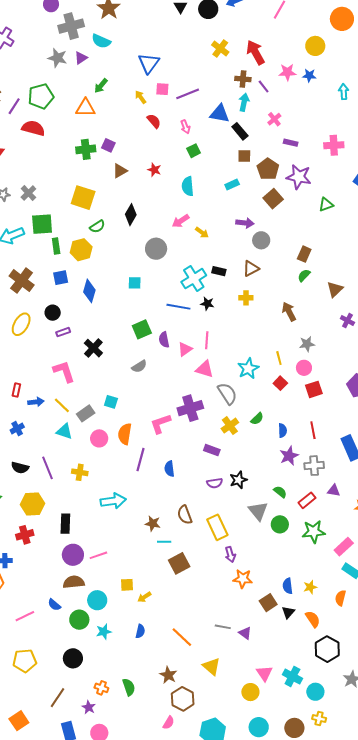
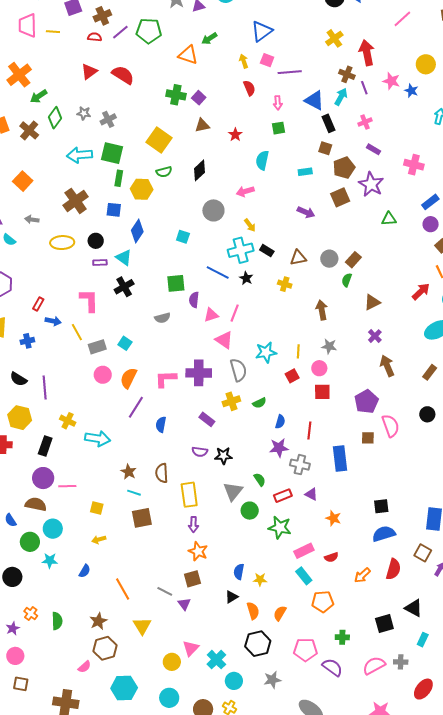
red semicircle: (33, 128) -> (123, 75), moved
yellow arrow: (202, 232) -> (250, 225), moved
gray circle: (261, 240) -> (329, 259), moved
green semicircle: (304, 275) -> (347, 280), turned -40
yellow ellipse: (21, 324) -> (62, 243), turned 40
cyan triangle: (64, 431) -> (124, 257), moved
yellow cross: (80, 472) -> (68, 421), moved
yellow square: (127, 585) -> (97, 508), moved
orange semicircle: (341, 598) -> (280, 613), moved
brown square: (268, 603) -> (193, 579), moved

